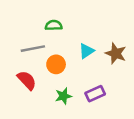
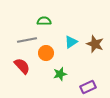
purple rectangle: (95, 94) -> (88, 87), moved
green star: (63, 96) -> (60, 74), moved

